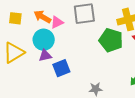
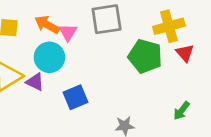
pink triangle: (57, 22) -> (68, 32), turned -32
purple triangle: (45, 56) -> (35, 82), moved, turned 40

